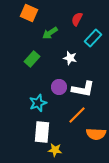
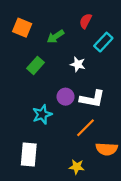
orange square: (29, 13) -> (22, 28), moved
white rectangle: (42, 132) -> (29, 155), moved
yellow star: (55, 150) -> (77, 167), moved

